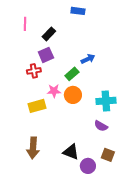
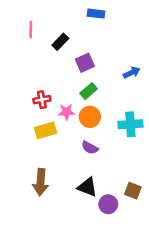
purple square: (46, 55) -> (85, 63), moved
blue arrow: (88, 59) -> (132, 73), moved
red cross: (34, 71) -> (42, 100), moved
purple semicircle: (101, 126) -> (90, 148), moved

